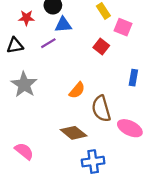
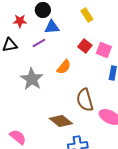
pink square: (123, 27) -> (104, 50), moved
gray star: (24, 85) -> (32, 79), moved
orange semicircle: (77, 90) -> (64, 67), moved

